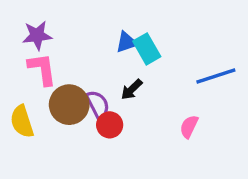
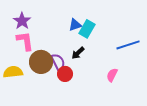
purple star: (37, 35) -> (22, 21), turned -30
cyan rectangle: (147, 49) -> (87, 29), turned 60
yellow semicircle: (22, 121) -> (13, 72), turned 102

